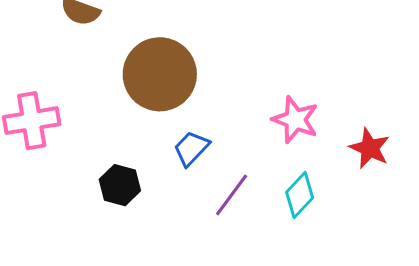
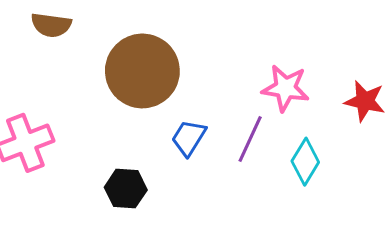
purple line: (232, 195) -> (250, 139), moved

